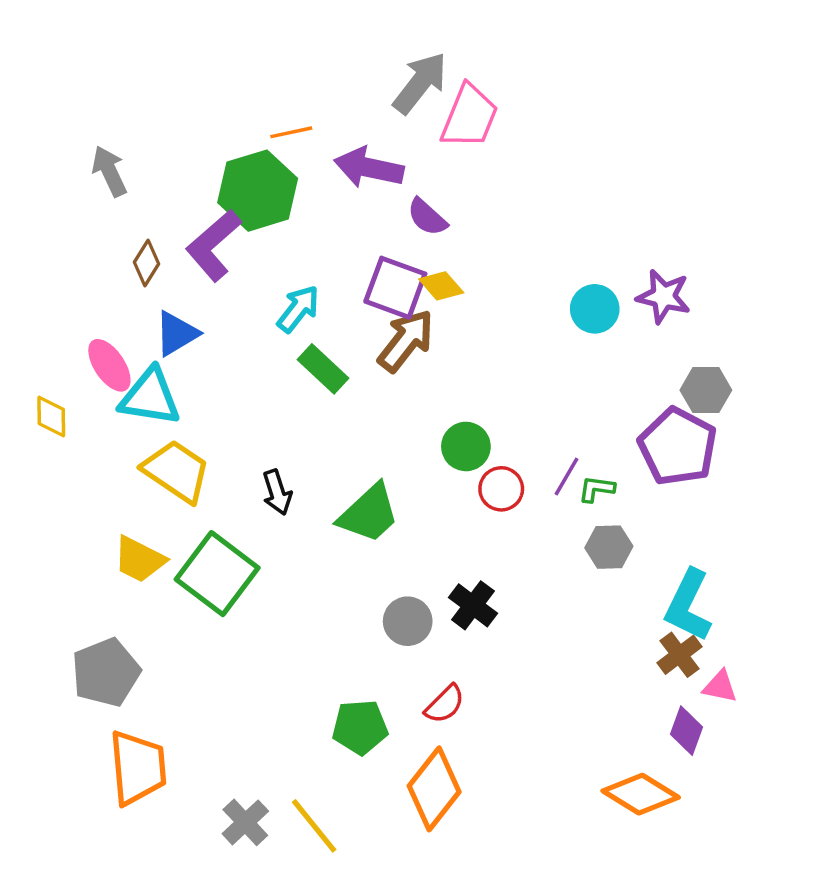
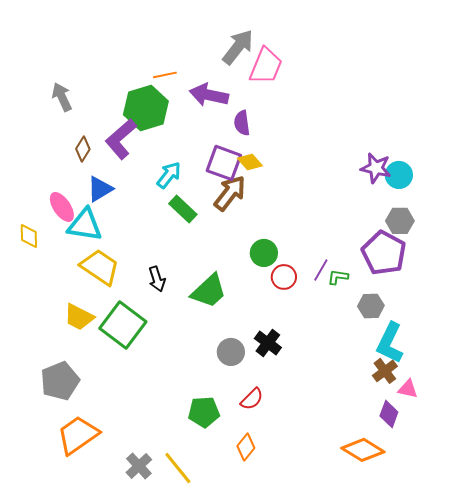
purple semicircle: (427, 217) -> (242, 123), turned 40
cyan circle: (595, 309) -> (399, 175), moved
gray hexagon: (609, 547) -> (371, 306), moved
orange trapezoid: (138, 768) -> (78, 435), turned -120
orange diamond: (434, 789) -> (246, 447), size x0.6

